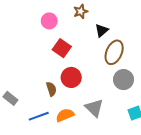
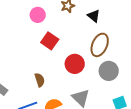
black triangle: (102, 30) -> (94, 16), moved, turned -40
red circle: (71, 77) -> (75, 64), moved

